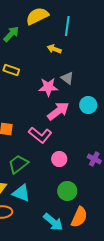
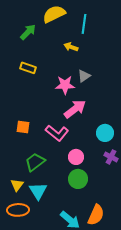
gray triangle: (67, 78) -> (84, 76), turned 48
cyan circle: (88, 105) -> (105, 133), moved
green circle: (67, 191) -> (78, 179), moved
cyan triangle: (21, 193) -> (38, 191), turned 36

